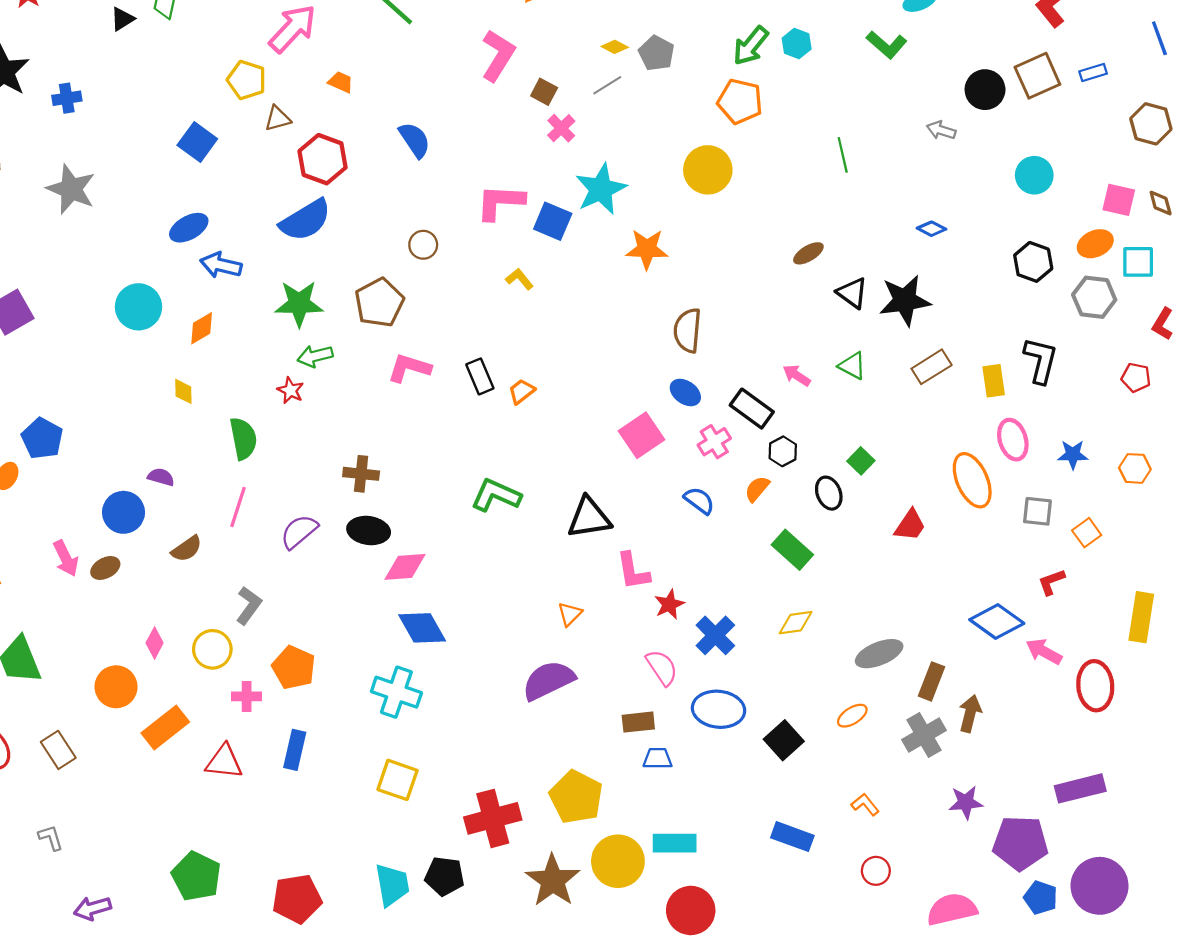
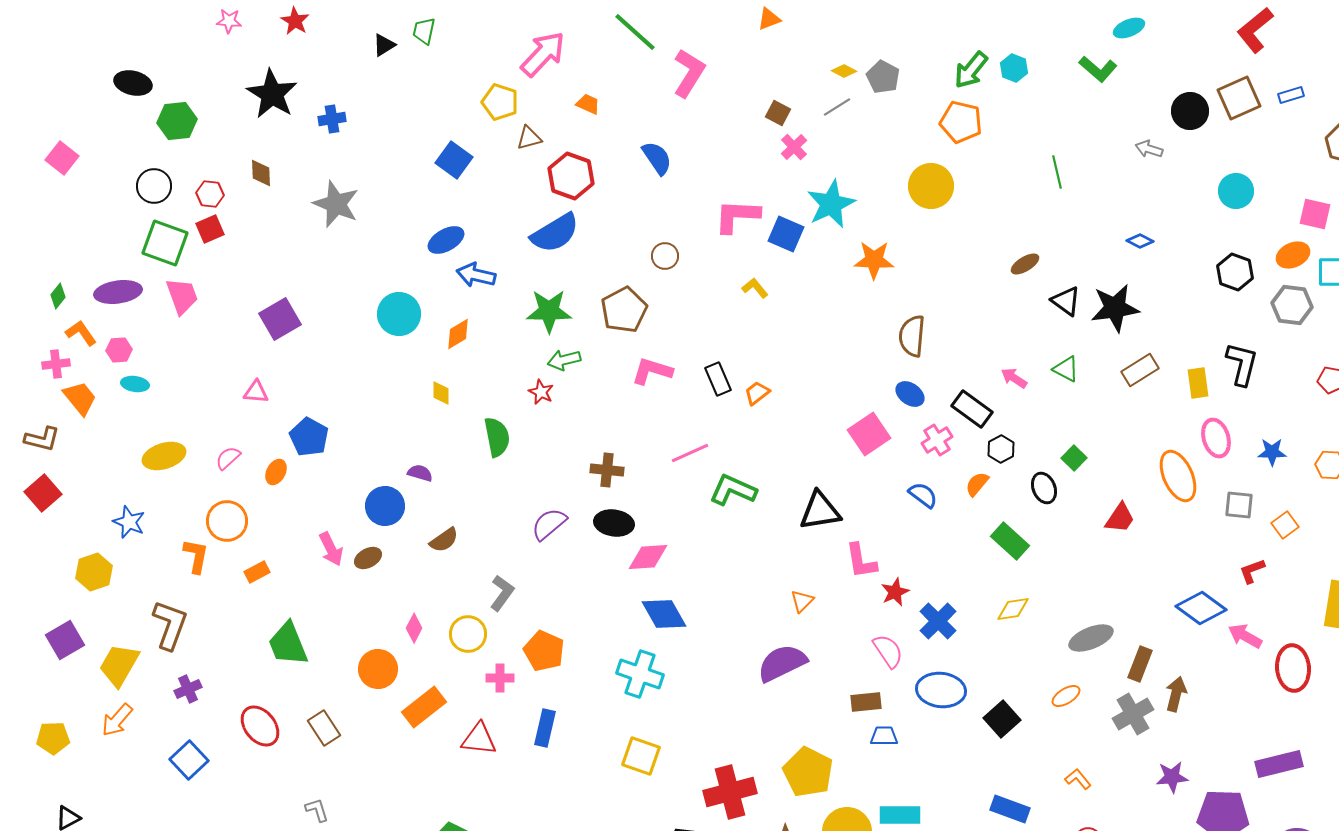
pink L-shape: (498, 55) -> (689, 73), moved
pink line: (238, 507) -> (690, 453), moved, turned 48

